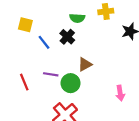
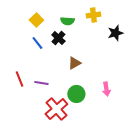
yellow square: (25, 25) -> (36, 20), moved, turned 32
purple line: (51, 74) -> (41, 83), moved
green circle: (71, 83) -> (76, 94), moved

